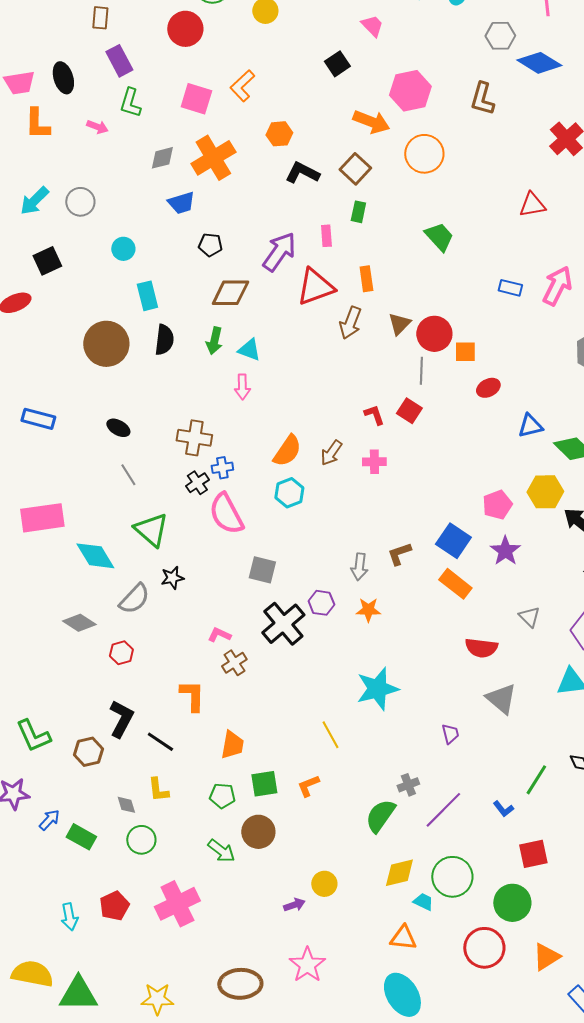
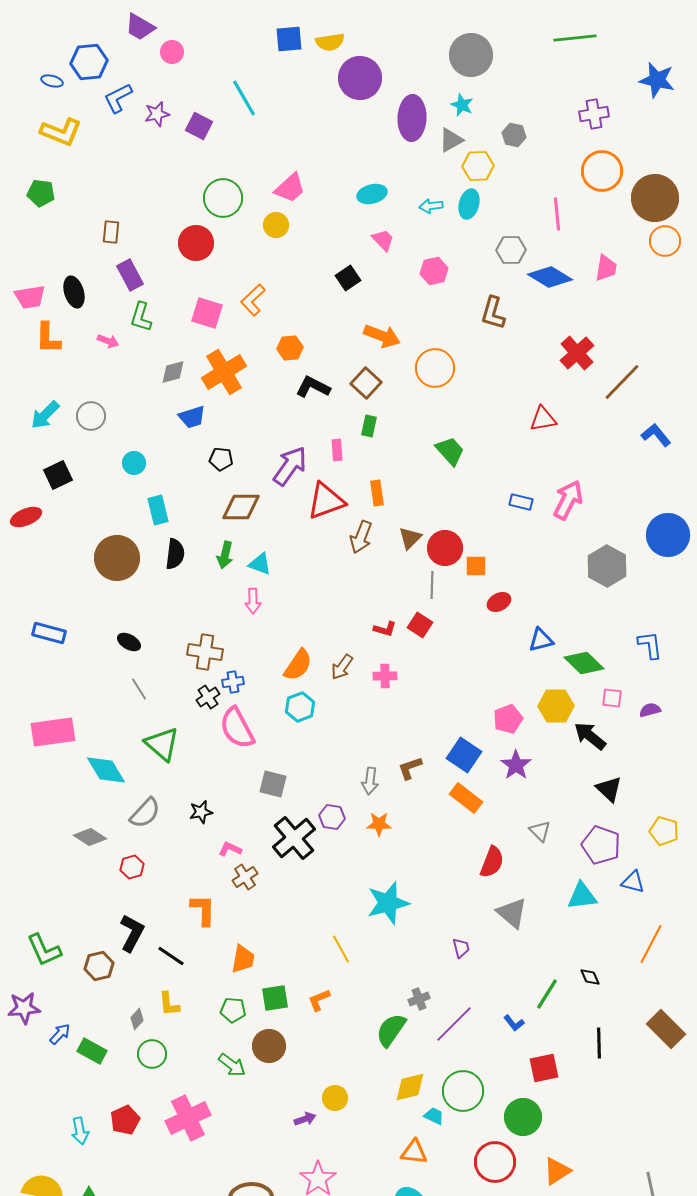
pink hexagon: (410, 91) -> (434, 271), moved, size x0.7
red L-shape: (374, 415) -> (385, 629), turned 125
black star: (172, 578) -> (201, 812), moved
red semicircle: (481, 648) -> (492, 862), turned -76
gray diamond: (126, 805) -> (137, 1019), turned 60

